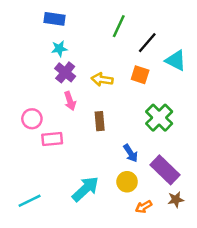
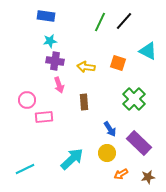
black line: (147, 43) -> (124, 21), moved
purple cross: (65, 72) -> (55, 61), turned -30
brown star: (176, 200) -> (148, 177), moved

